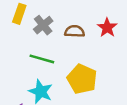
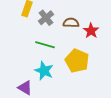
red star: (107, 28) -> (91, 31), moved

